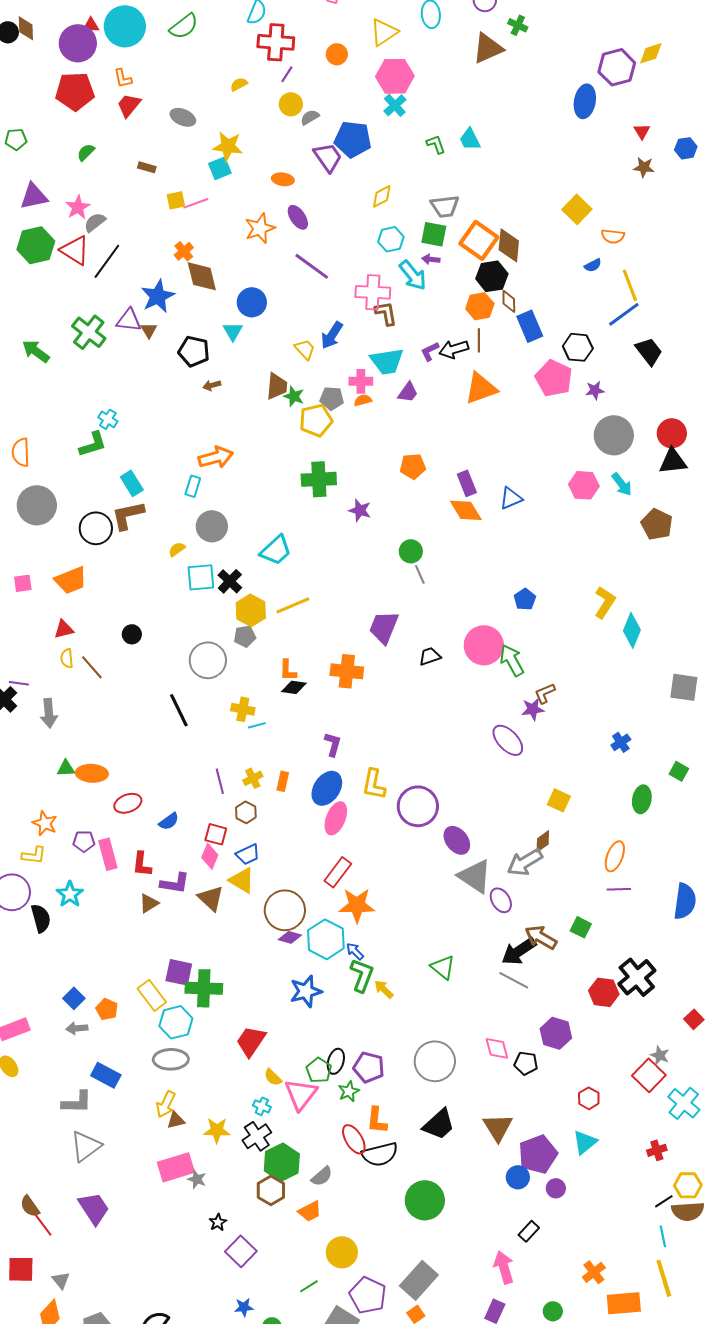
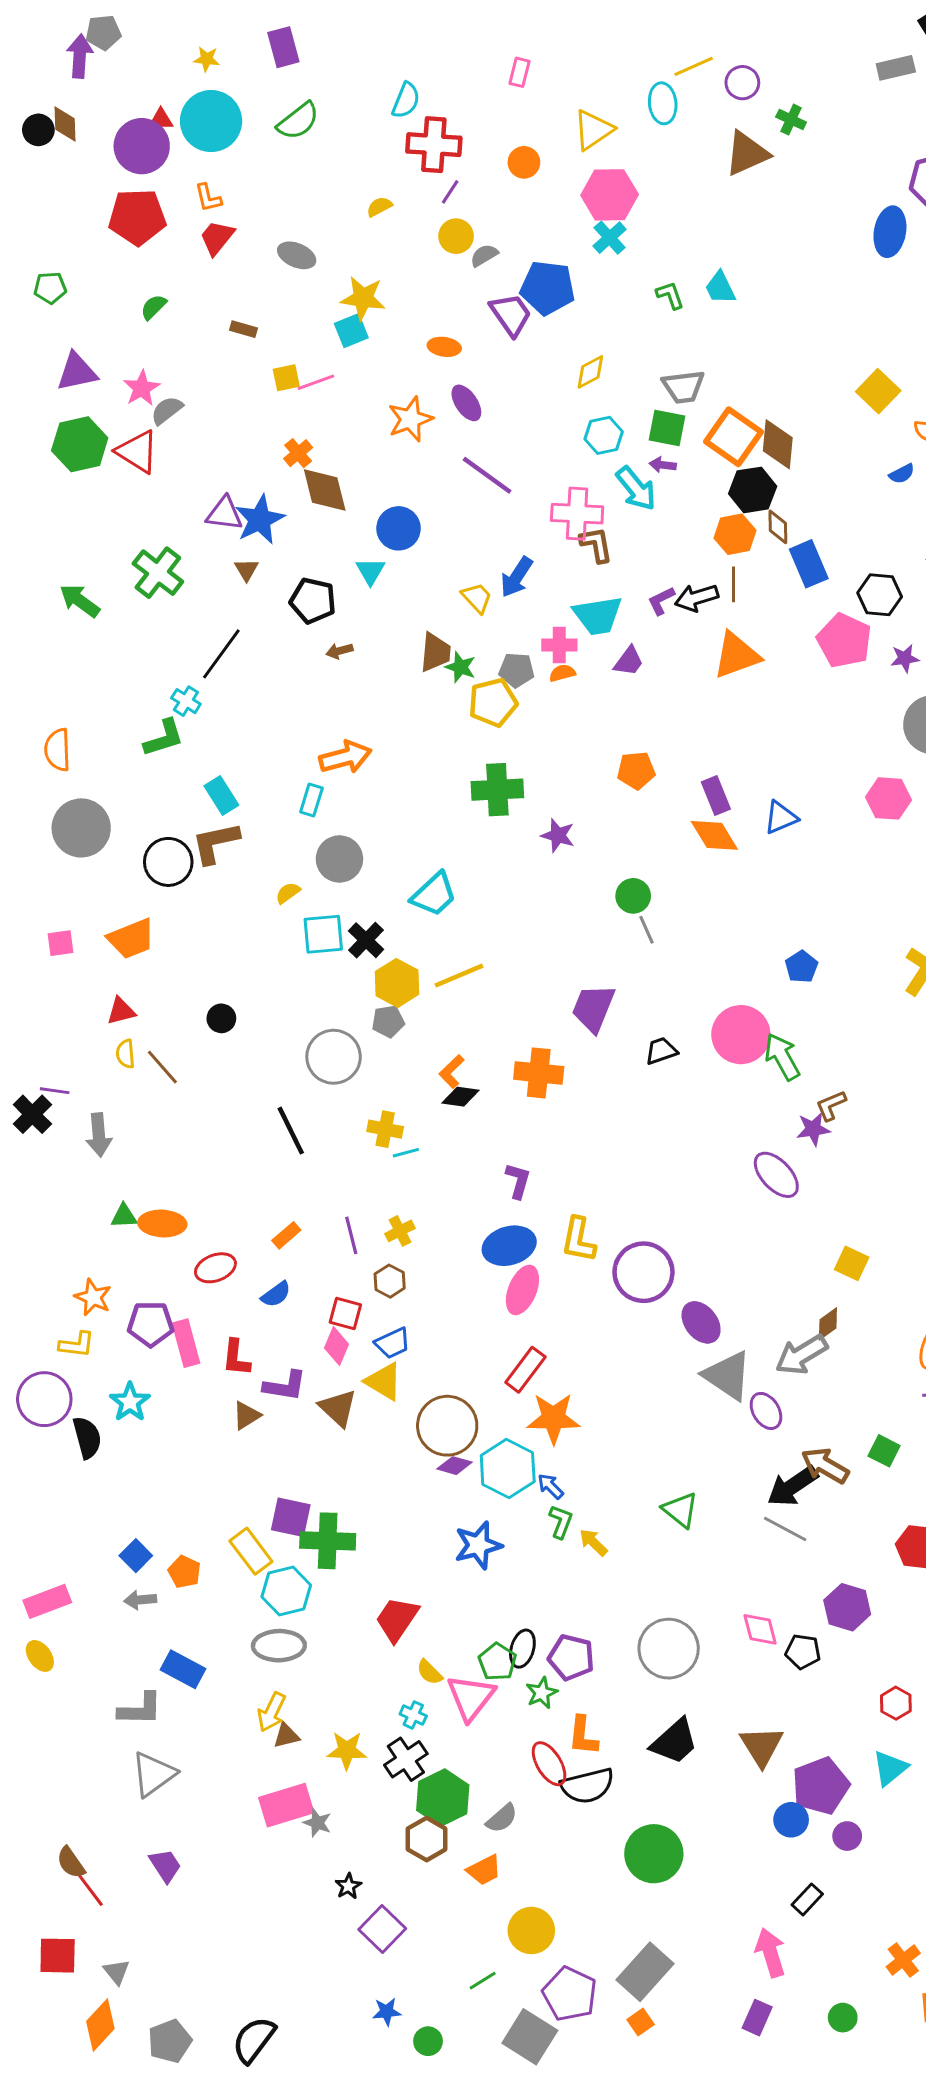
black line: (107, 261) -> (221, 654), moved
purple triangle: (129, 320) -> (224, 514), moved
orange L-shape: (288, 670) -> (452, 1072), turned 45
orange rectangle: (283, 781) -> (286, 1235), moved, turned 36
blue ellipse: (327, 788) -> (509, 1246), turned 40
purple pentagon: (84, 841) -> (151, 1324), size x1.4
green L-shape: (362, 975) -> (561, 1522), size x0.7
purple trapezoid: (94, 1208) -> (165, 1866), size x0.7

